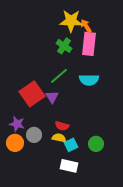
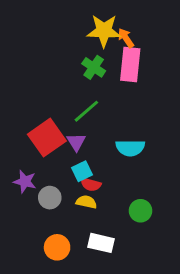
cyan semicircle: (89, 80) -> (130, 148), moved
orange circle: (15, 143) -> (57, 247), moved
cyan square: (71, 145) -> (82, 171), moved

